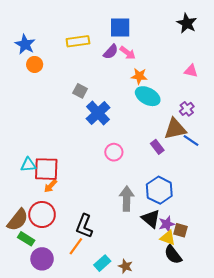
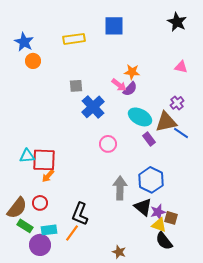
purple semicircle: (111, 52) -> (130, 89), moved
pink arrow: (128, 53) -> (119, 85), moved
gray square: (80, 91) -> (76, 86), turned -32
cyan ellipse: (148, 96) -> (140, 117), moved
red circle: (42, 214) -> (40, 203), size x0.6
cyan rectangle: (102, 263) -> (49, 230), moved, turned 35

